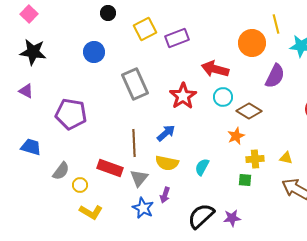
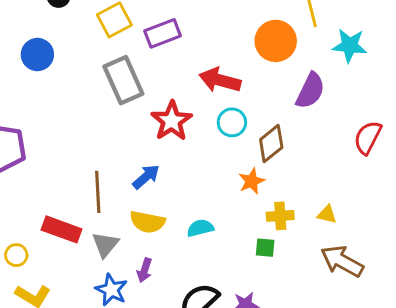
gray rectangle: (135, 84) -> (123, 80), moved
brown diamond: (249, 111) -> (271, 144), turned -70
cyan semicircle: (202, 167) -> (200, 228), turned 48

